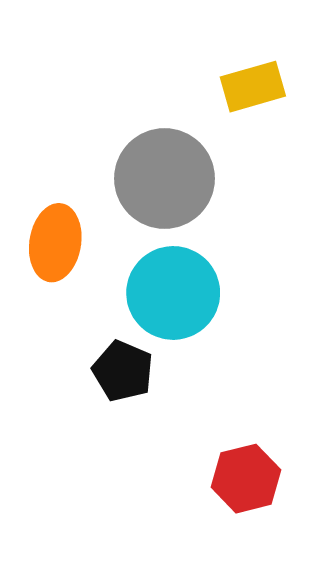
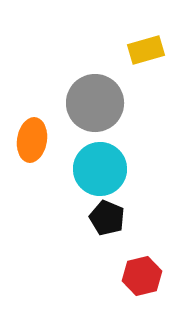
black pentagon: (123, 371) -> (107, 218), moved

